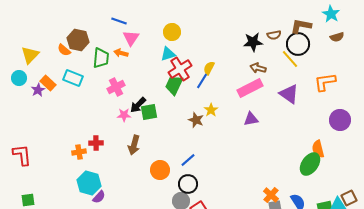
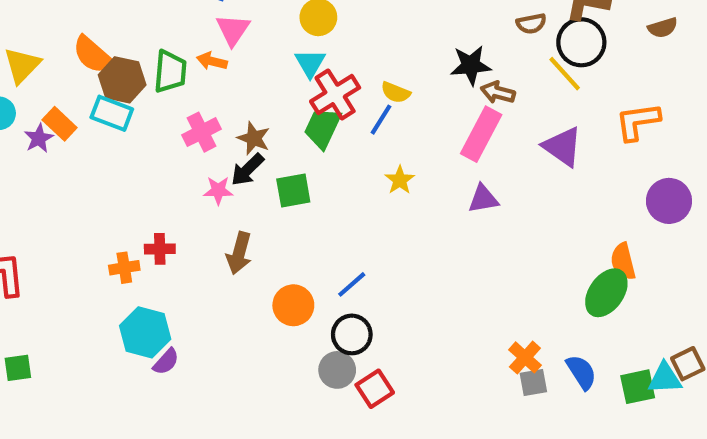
brown hexagon: (78, 40) -> (122, 80), moved
black star: (253, 42) -> (471, 65), moved
orange semicircle: (64, 50) -> (93, 55), size x1.5
cyan triangle: (168, 54) -> (310, 63), turned -42
yellow semicircle: (209, 68) -> (396, 92), turned -96
pink rectangle: (250, 88) -> (481, 134), turned -35
green square: (149, 112) -> (293, 190), moved
brown star: (196, 120) -> (254, 138), moved

